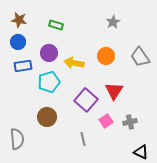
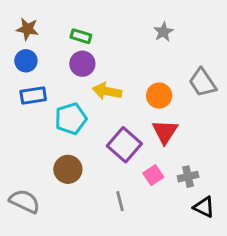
purple circle: (49, 53) -> (82, 64), moved
orange circle: (106, 56) -> (159, 96), moved
gray semicircle: (17, 139) -> (24, 201), turned -60
black triangle: (141, 152) -> (204, 207), moved

